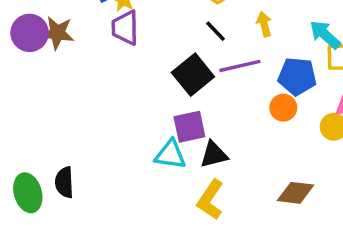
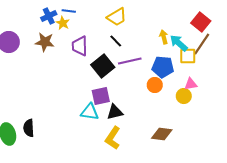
yellow arrow: (264, 24) -> (164, 37), moved
purple trapezoid: (125, 28) -> (80, 46), moved
brown star: (57, 33) -> (45, 42), moved

